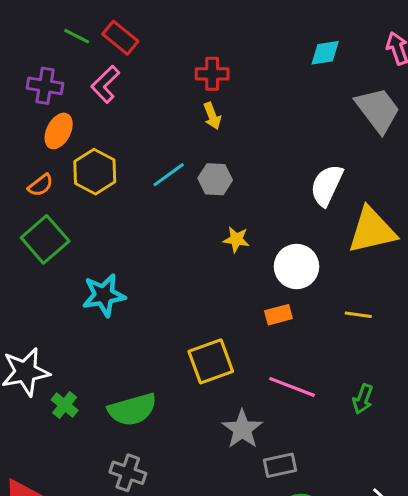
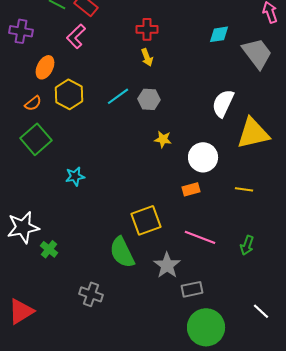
cyan diamond: (325, 53) -> (219, 34), moved
purple cross: (45, 86) -> (21, 31), moved
cyan star: (104, 295) -> (75, 176), size x0.7
green semicircle: (132, 410) -> (122, 252), moved, turned 80

